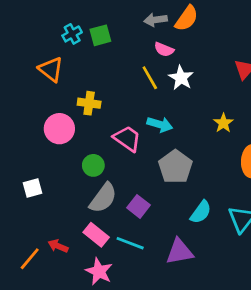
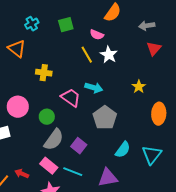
gray arrow: (156, 20) -> (147, 26), moved
green square: (100, 35) -> (66, 25), moved
pink circle: (59, 129) -> (18, 107), moved

